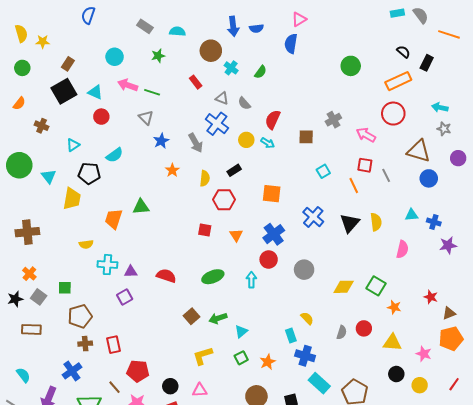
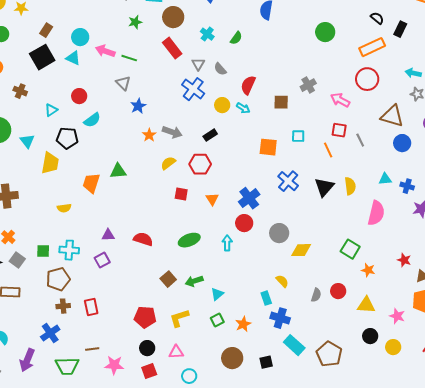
brown circle: (211, 51) -> (173, 17), moved
cyan circle: (115, 57) -> (80, 37), moved
red rectangle: (196, 82) -> (172, 48), size x1.5
gray triangle: (222, 98) -> (198, 64), turned 40
red circle: (101, 117) -> (79, 96), moved
gray arrow: (196, 143) -> (172, 132), moved, turned -42
cyan square: (323, 171) -> (298, 136), turned 32
yellow semicircle: (205, 178) -> (168, 163), moved, turned -133
orange square: (272, 194) -> (268, 147), moved
pink semicircle: (402, 249) -> (376, 213), size x1.4
cyan cross: (107, 265) -> (69, 250), moved
yellow diamond: (344, 287) -> (301, 250), moved
red pentagon: (138, 371) -> (145, 317), moved
brown line: (115, 387) -> (92, 349), turned -56

